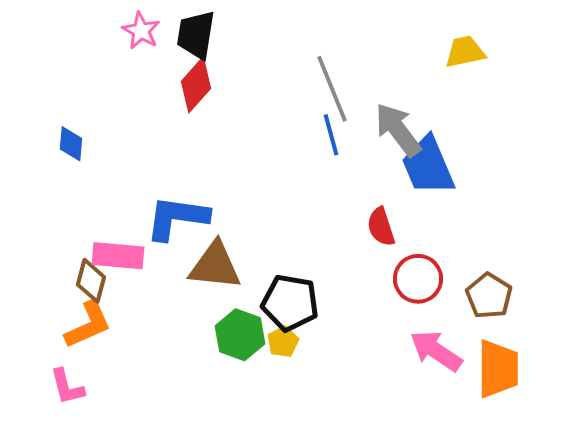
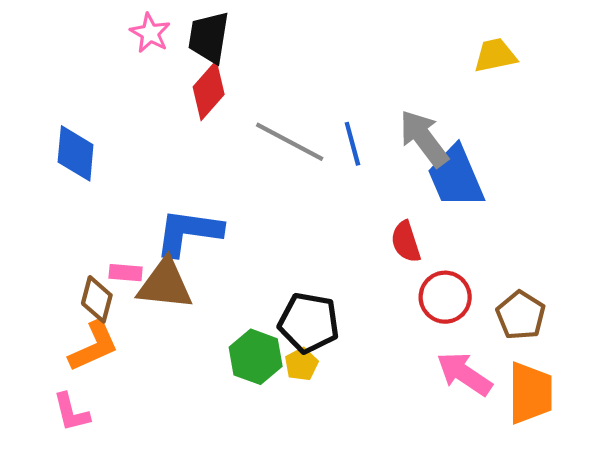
gray line: (332, 89) -> (290, 142), moved, turned -40
blue diamond: (71, 144) -> (76, 153), size x1.5
pink rectangle: (118, 256) -> (126, 273), size x0.6
brown triangle: (215, 266) -> (165, 284), moved

